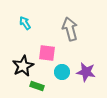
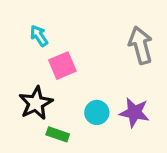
gray arrow: (70, 29) -> (141, 45), moved
pink square: (47, 53) -> (62, 66), moved, turned -30

